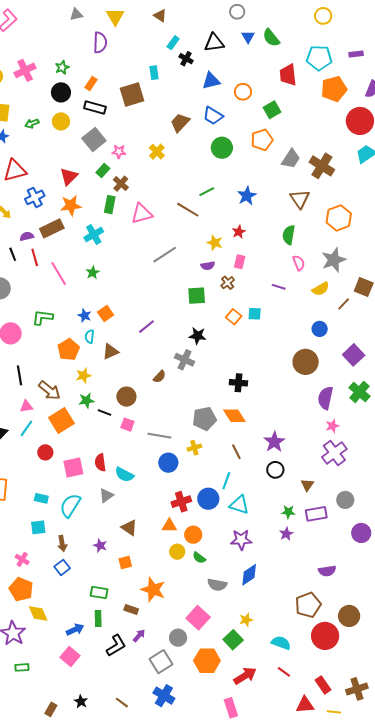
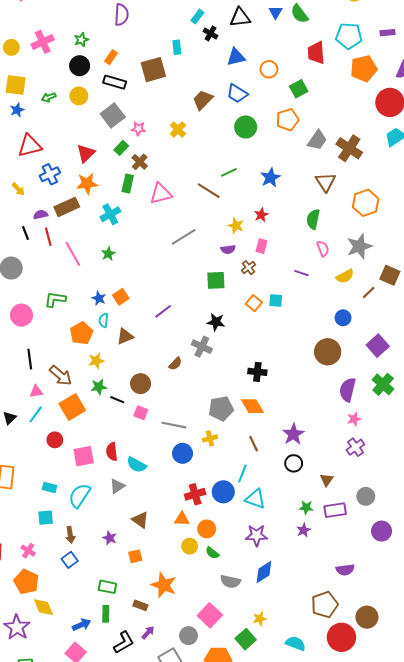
purple cross: (334, 453) -> (355, 447), size x0.7

